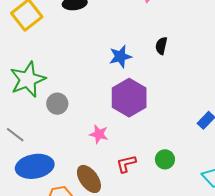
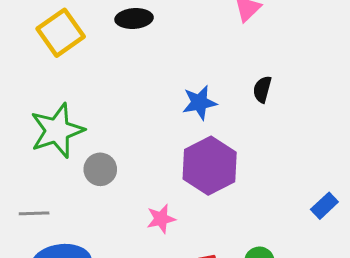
pink star: (99, 134) -> (161, 219), turned -30
gray line: (15, 135) -> (34, 213), turned -42

